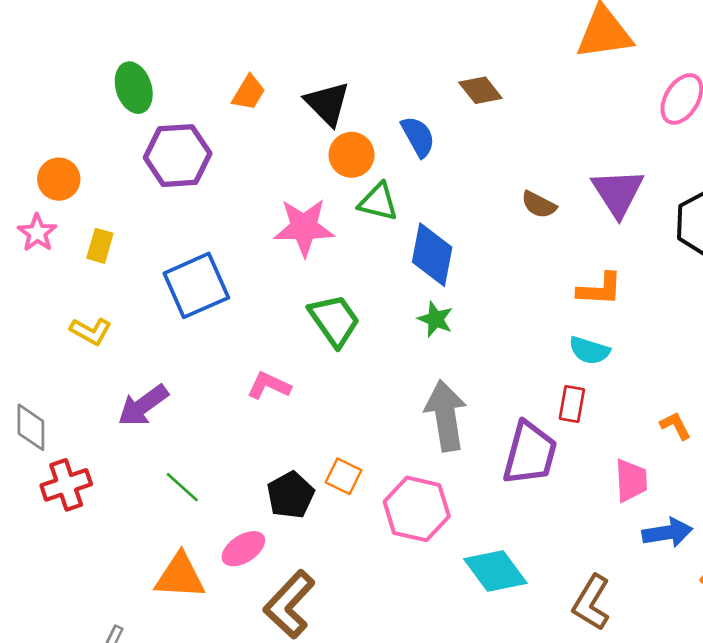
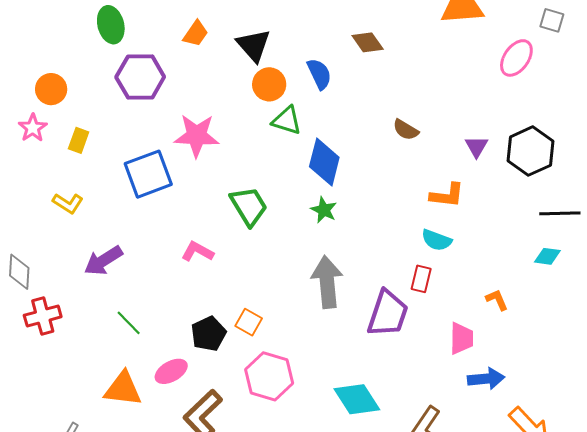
purple triangle: (618, 193) -> (477, 147), moved, size x0.6
pink star: (304, 227) -> (197, 136), moved
pink hexagon: (417, 509) -> (269, 376), moved

